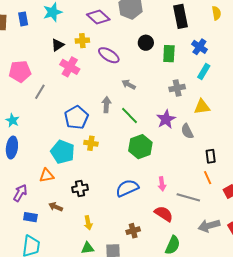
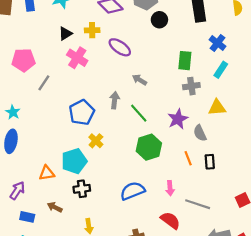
black circle: (146, 43) -> (159, 20), moved
green rectangle: (169, 54) -> (185, 61), moved
yellow cross: (91, 143) -> (96, 141), turned 32
cyan pentagon: (63, 152) -> (74, 161), moved, turned 30
black rectangle: (211, 156) -> (210, 162), moved
orange line: (208, 178) -> (188, 158), moved

